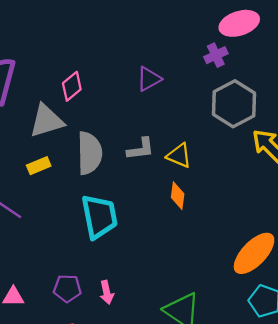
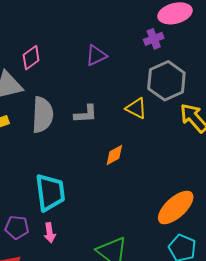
yellow triangle: (179, 156) -> (136, 108), moved
orange diamond: (178, 196) -> (114, 155), turned 50
cyan trapezoid: (99, 216) -> (50, 192), moved

